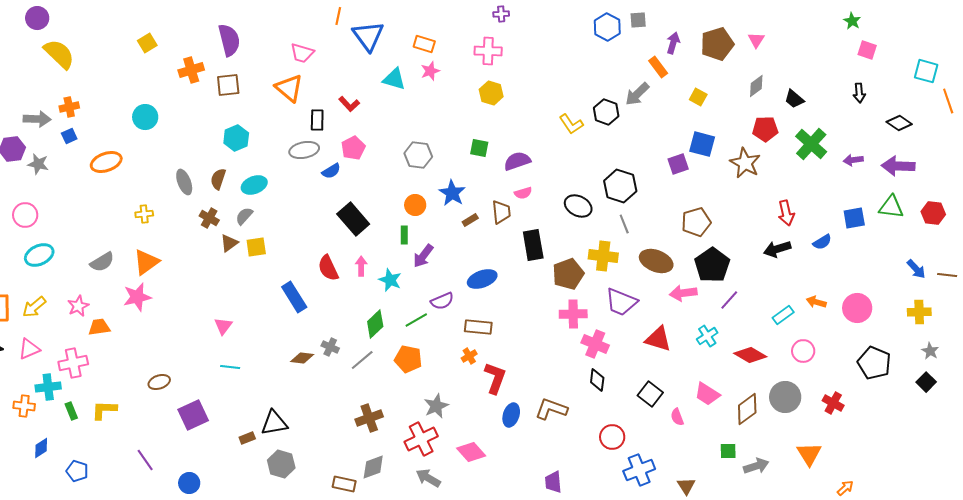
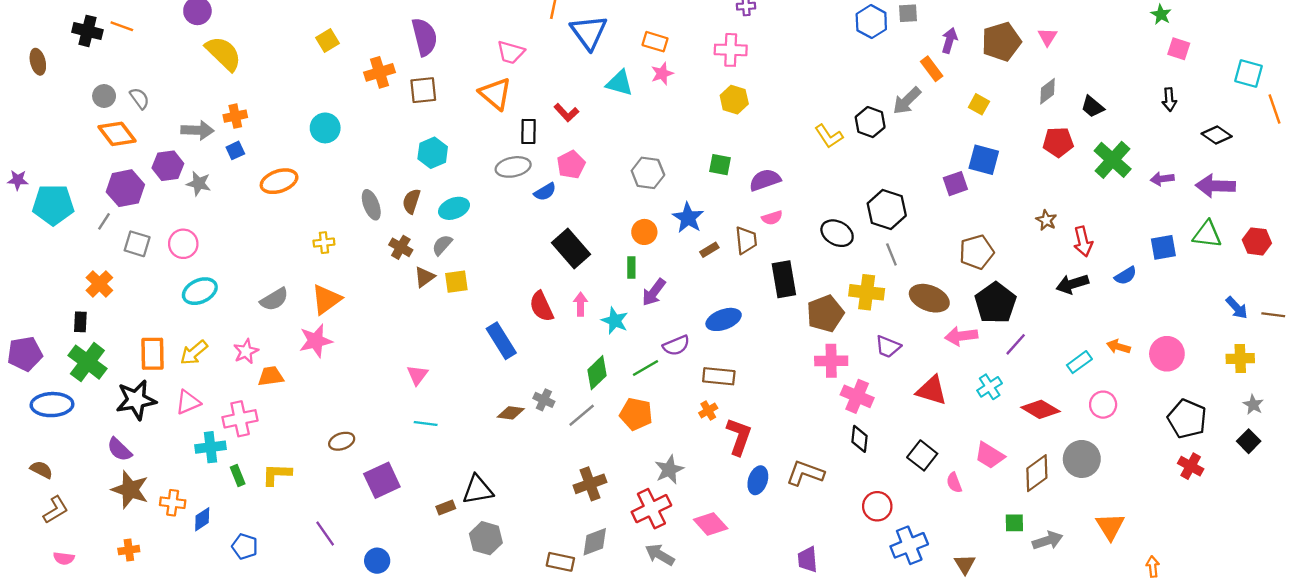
brown star: (745, 163) -> (1046, 220), moved, size x0.6
purple trapezoid: (621, 302) -> (888, 347), size x0.7
red cross: (833, 403) -> (1191, 466), moved
orange cross: (24, 406) -> (173, 503), moved
orange arrow: (845, 488) -> (1153, 567), turned -54

